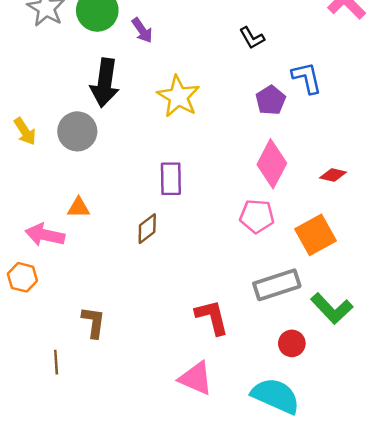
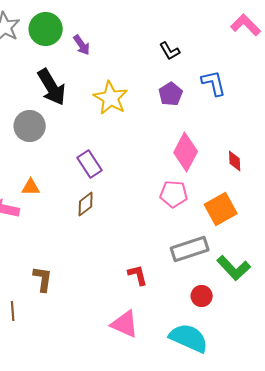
black arrow: (105, 83) -> (52, 87), turned -39
purple pentagon: (271, 100) -> (171, 94), moved
red diamond: (333, 175) -> (235, 161), turned 75
purple rectangle: (171, 179) -> (90, 164), moved, turned -32
red L-shape: (212, 317) -> (138, 275), size x0.7

